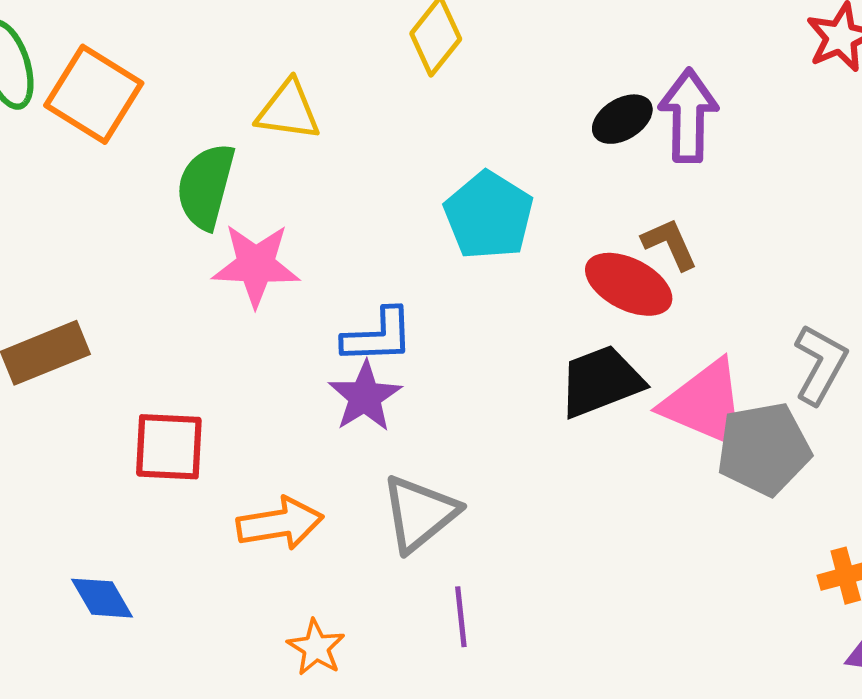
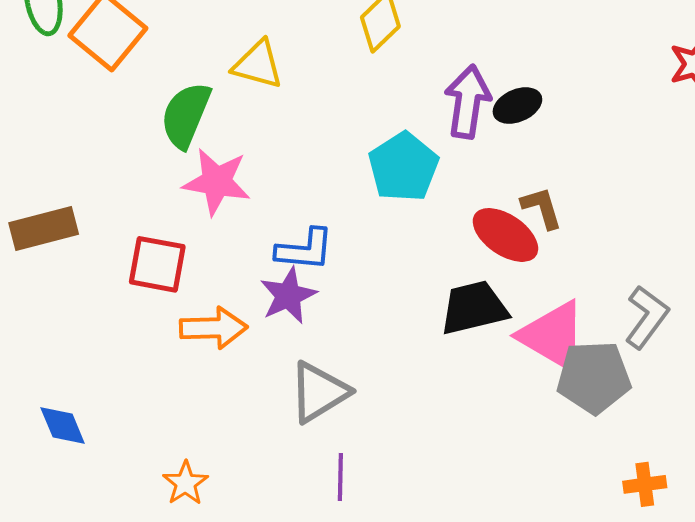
purple arrow: (688, 116) -> (468, 102), moved
red square: (169, 447) -> (157, 264), moved
orange arrow: (280, 523) -> (213, 328), moved
orange star: (316, 648) -> (185, 483), moved

